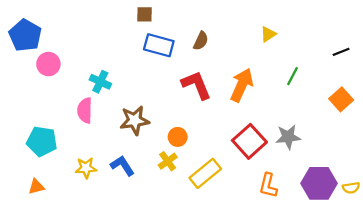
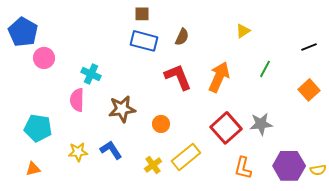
brown square: (145, 14) -> (142, 14), moved
yellow cross: (168, 161) -> (153, 165), moved

